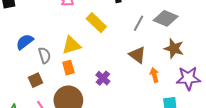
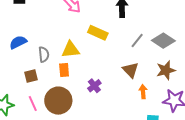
yellow rectangle: (96, 23) -> (98, 33), turned -30
blue semicircle: (25, 42) -> (18, 42), moved
brown star: (174, 48) -> (166, 70), turned 30

